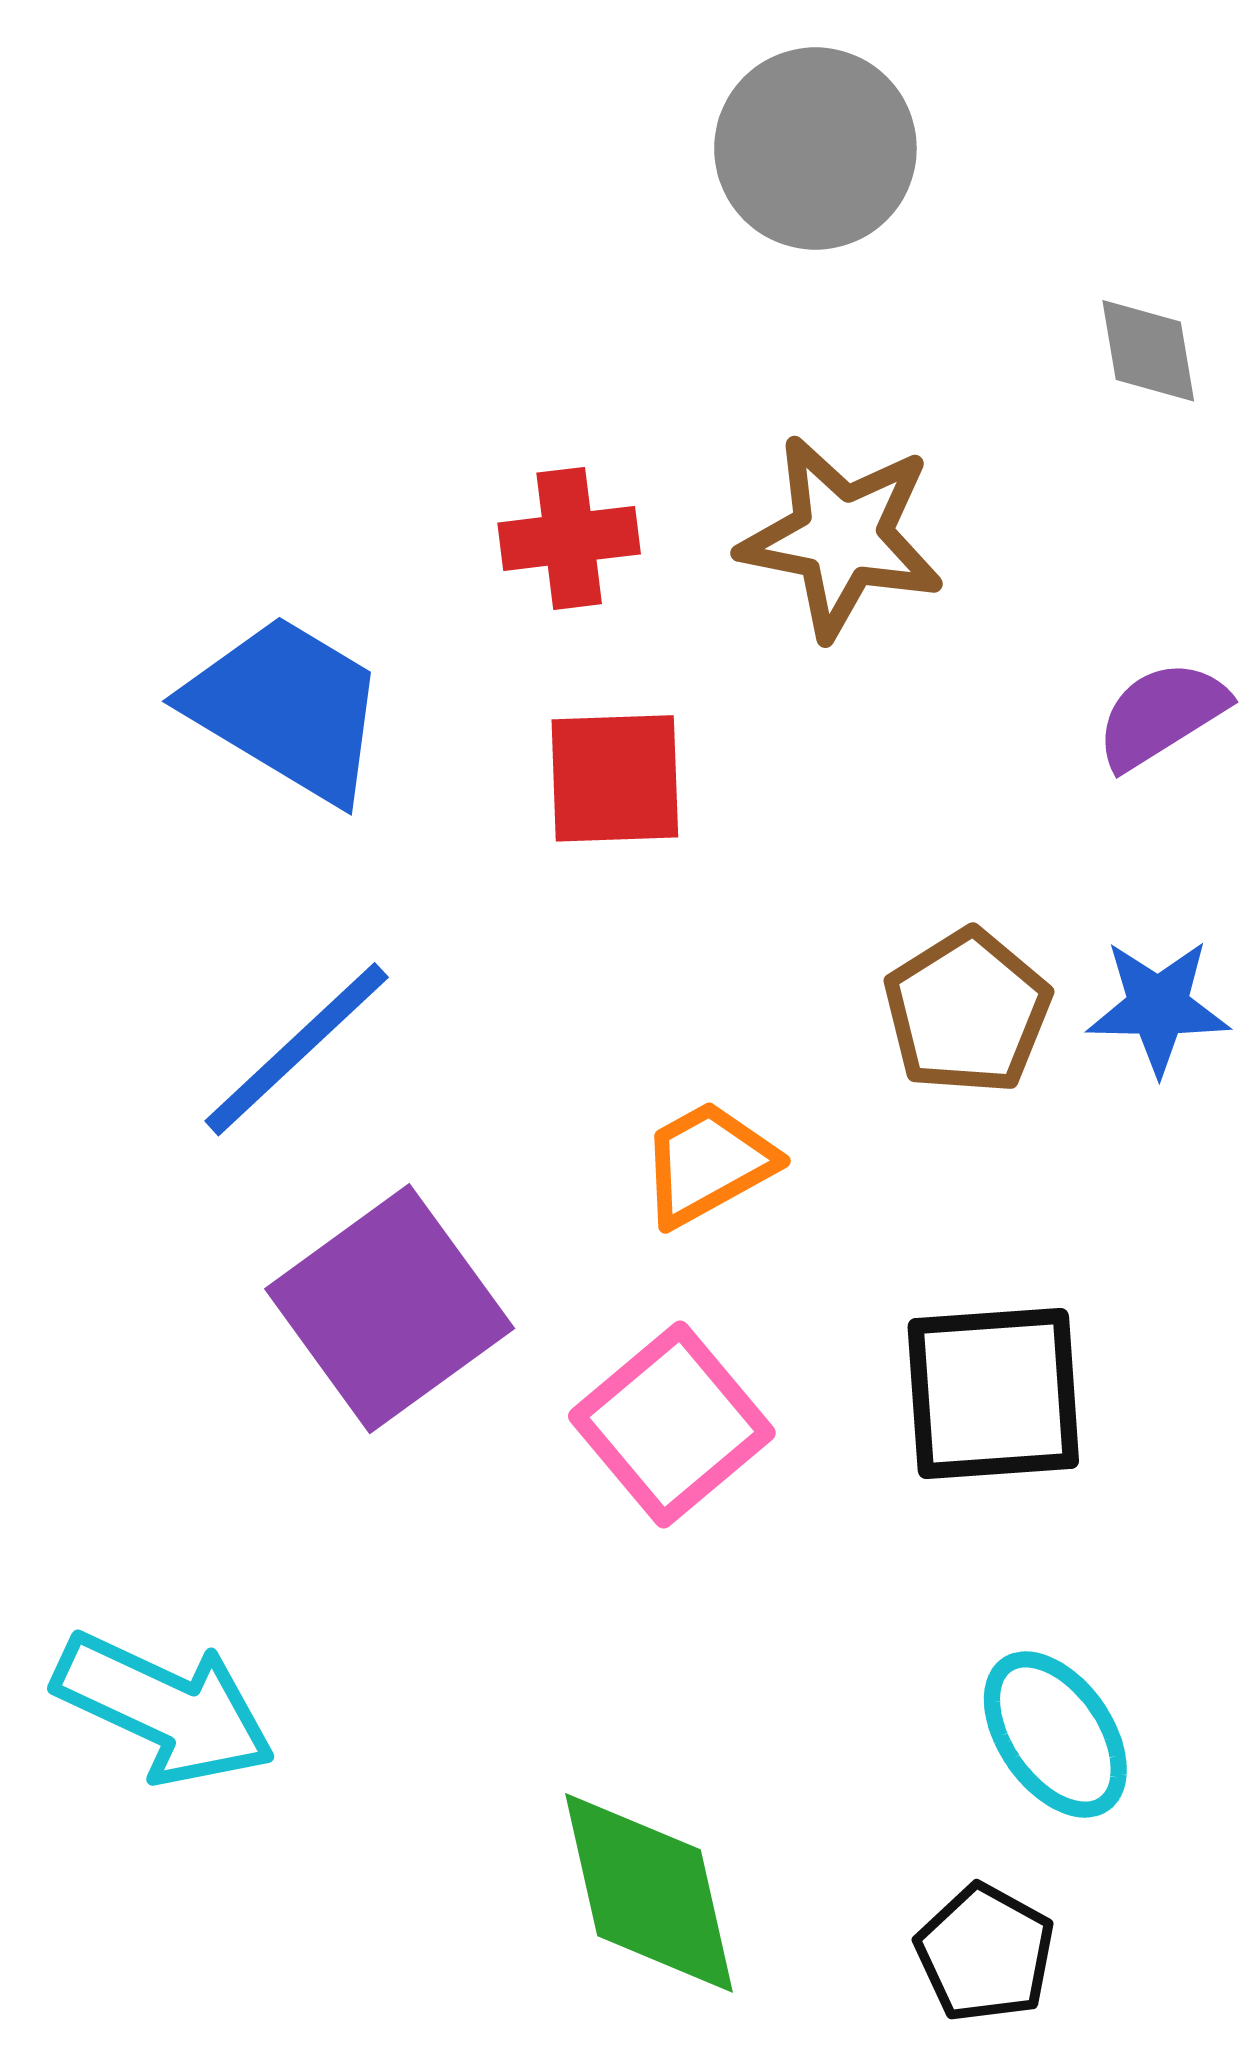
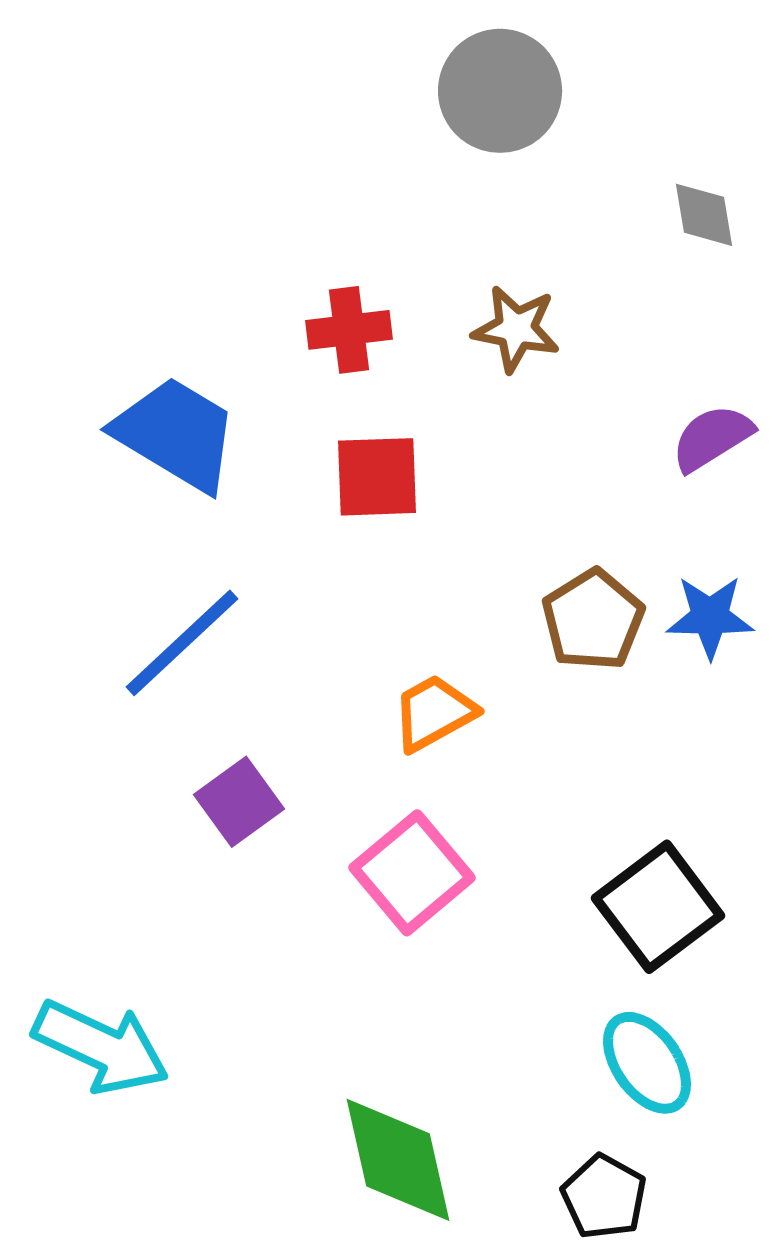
brown star: (842, 537) -> (516, 329), size x0.7
purple square: (390, 1309) -> (239, 802), size x0.6
black square: (993, 1393) -> (658, 907), moved, turned -33

